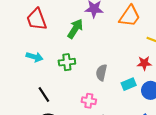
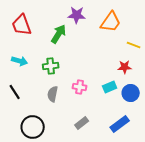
gray semicircle: (101, 73) -> (53, 94), moved
black line: (44, 95) -> (15, 92), moved
pink cross: (89, 101) -> (80, 87), moved

